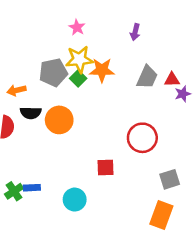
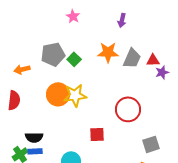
yellow star: (79, 59) -> (75, 95), moved
orange star: (102, 70) -> (108, 52), moved
black semicircle: (31, 113) -> (34, 137), moved

